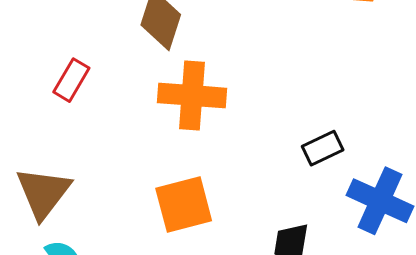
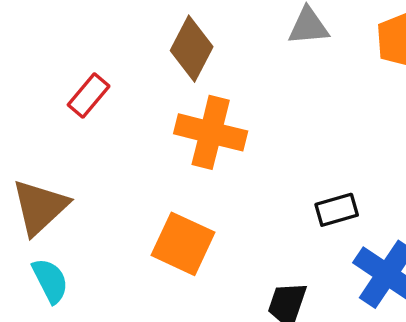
orange square: (184, 204) -> (183, 244), turned 30

